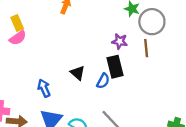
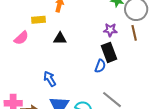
yellow rectangle: (17, 23) -> (39, 20), moved, turned -64
black triangle: (78, 73) -> (60, 38), moved, turned -32

